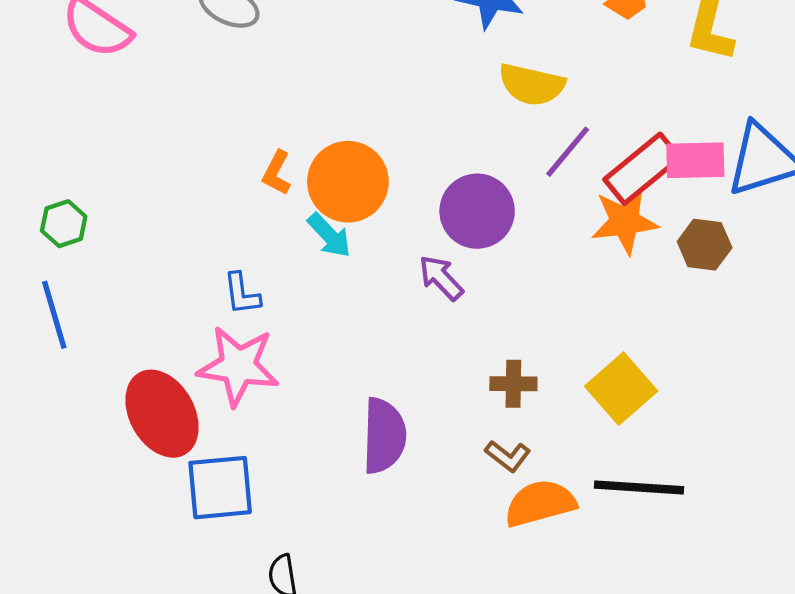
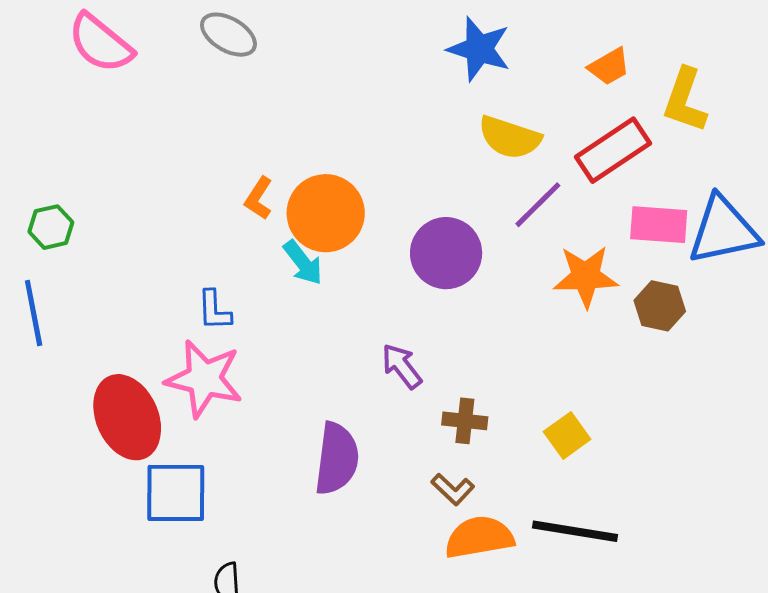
red rectangle: (642, 169) -> (613, 150), moved
purple arrow: (441, 278) -> (402, 366), moved
yellow square: (621, 389) -> (567, 435), size x0.7

